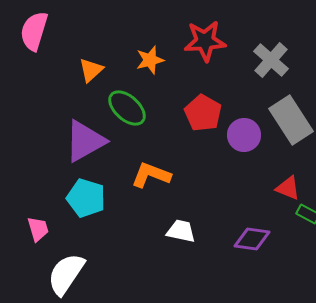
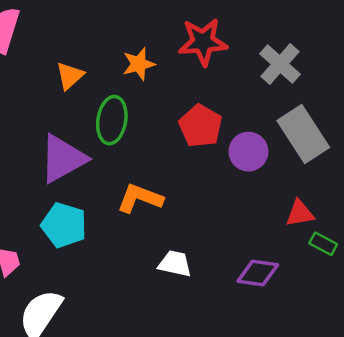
green ellipse: (127, 108) -> (112, 120), turned 57
red triangle: (288, 188) -> (300, 213), turned -32

